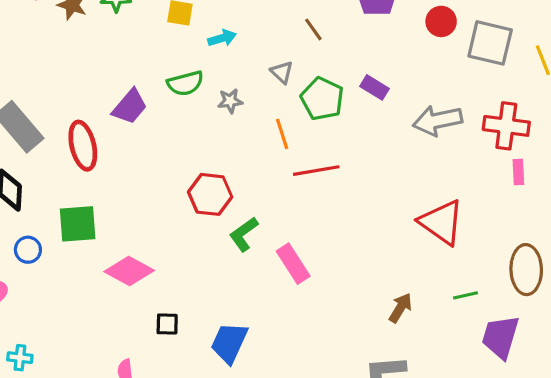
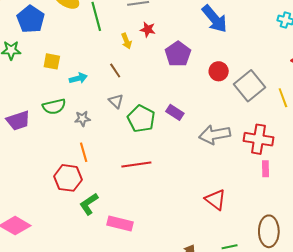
brown line: (313, 29) -> (115, 70), moved
gray square: (490, 43) -> (250, 86), turned 36
purple trapezoid: (130, 107) -> (18, 121), turned 30
orange line: (282, 134) -> (84, 152), moved
red triangle: (441, 222) -> (215, 200), size x0.7
pink rectangle: (293, 264) -> (120, 224), turned -45

